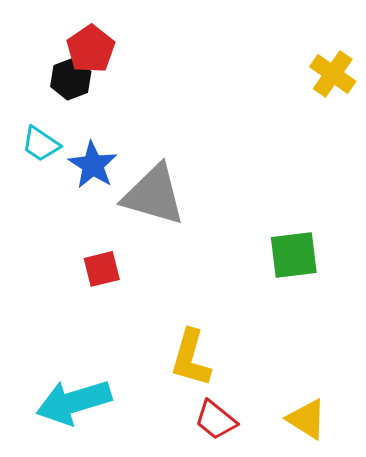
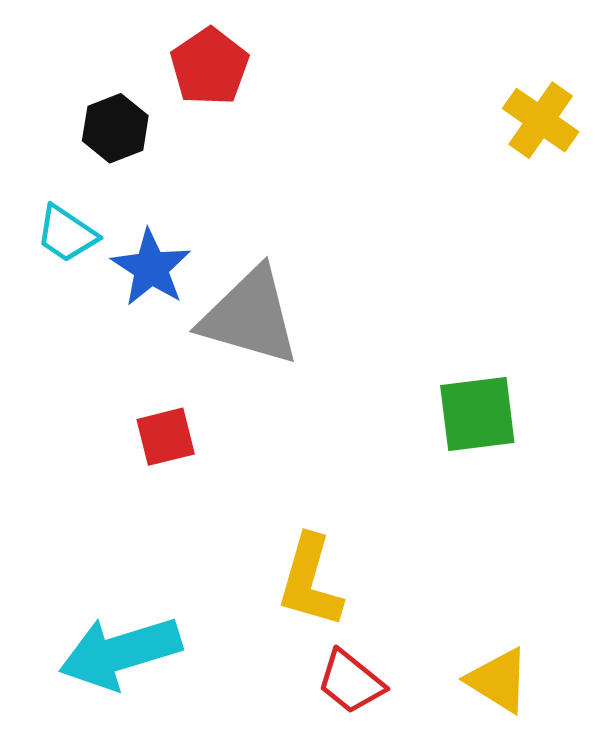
red pentagon: (91, 49) -> (209, 67), moved

